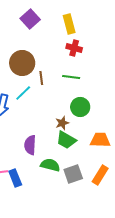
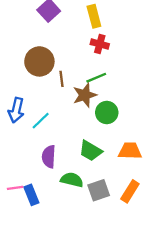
green line: (71, 77) -> (96, 78), turned -30
cyan line: (23, 93) -> (41, 121), moved
brown star: (62, 123) -> (85, 95), moved, size x1.5

